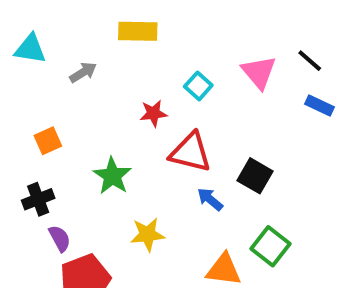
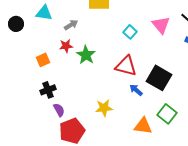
red star: (153, 113) -> (66, 46), moved
orange square: (48, 141) -> (43, 60), moved
green star: (112, 176) -> (86, 55), moved
black square: (255, 176) -> (159, 78), size x1.4

